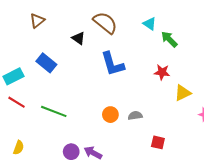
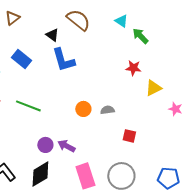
blue L-shape: (112, 64) -> (63, 60), moved

